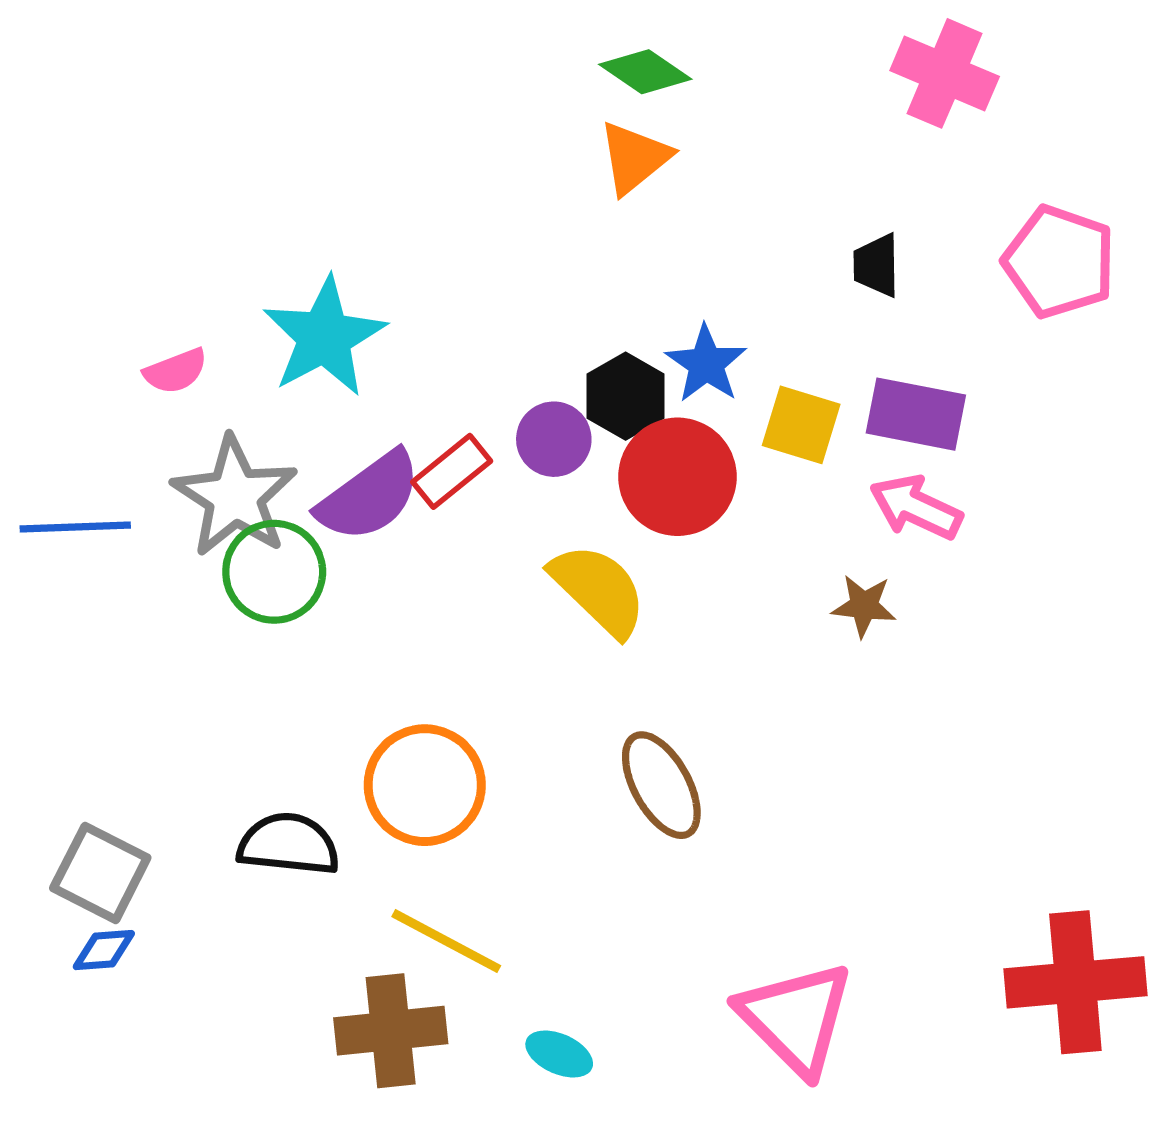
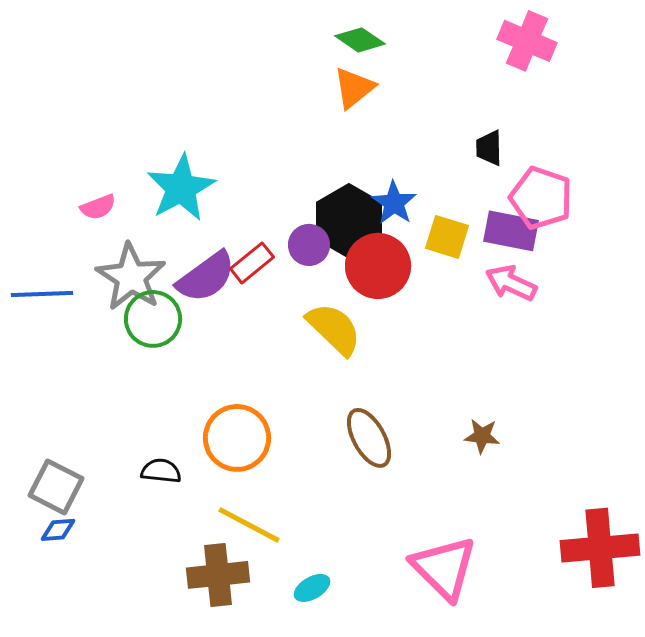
pink pentagon: (1059, 262) -> (541, 198), moved
black hexagon: (626, 396) -> (349, 221), size x1.5
brown star: (864, 606) -> (482, 436), moved
black semicircle: (289, 844) -> (161, 471), size x0.7
cyan ellipse: (559, 1054) -> (312, 588), turned -54

